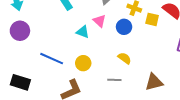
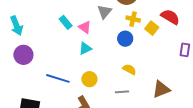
yellow square: (152, 19) -> (152, 28), turned 32
pink triangle: (99, 21) -> (85, 27), moved
cyan triangle: (83, 32) -> (85, 48), turned -40

